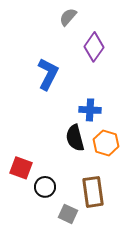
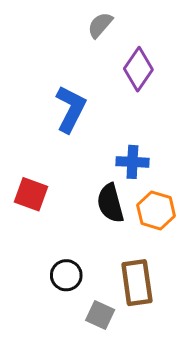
red square: (21, 168) -> (31, 194), moved

